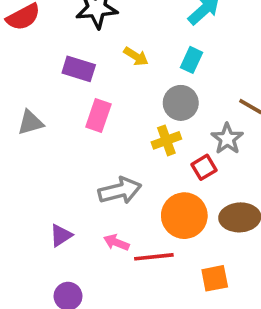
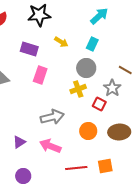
red square: (204, 167) -> (99, 104), turned -32
orange circle: (184, 216) -> (88, 131), size x0.7
pink arrow: (116, 242) -> (50, 146), size x1.5
red line: (154, 257) -> (76, 168), moved

